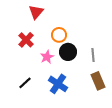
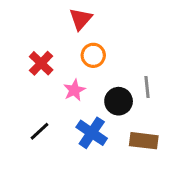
red triangle: (36, 12) -> (81, 19), moved
black circle: (68, 52) -> (119, 101), moved
brown rectangle: (98, 81) -> (144, 141), moved, turned -60

